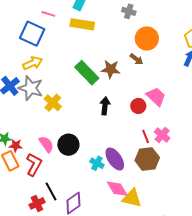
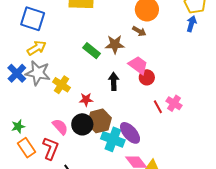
green rectangle: (87, 73) -> (92, 51), size x0.7
pink trapezoid: (156, 97) -> (138, 65), moved
red star: (16, 145) -> (86, 100), moved
brown hexagon: (147, 159) -> (99, 121), moved
cyan cross: (97, 163) -> (113, 139), size x1.6

